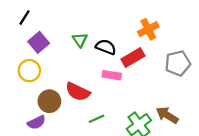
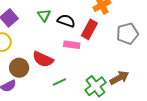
red rectangle: (133, 57) -> (89, 29), turned -30
brown arrow: (167, 115) -> (119, 78), turned 120

